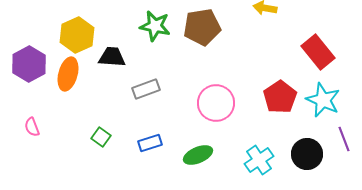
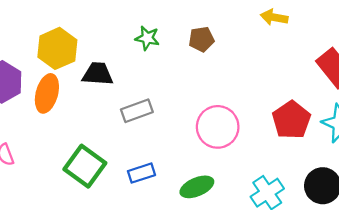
green star: (155, 26) -> (147, 38), size x0.7
brown pentagon: (202, 27) -> (201, 39), size x0.6
green square: (101, 137) -> (85, 166), size x1.8

